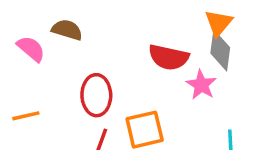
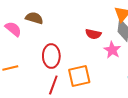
red semicircle: (169, 57) -> (93, 34), size x0.7

